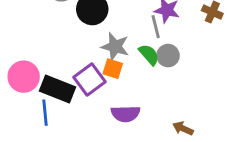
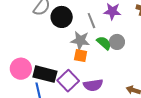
gray line: (156, 27) -> (91, 21), moved
purple square: (90, 79) -> (68, 81), moved

